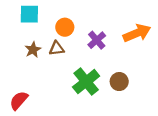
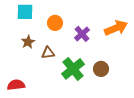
brown triangle: (57, 48) -> (48, 53), moved
red semicircle: (19, 100) -> (16, 85), turned 42

